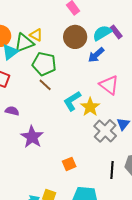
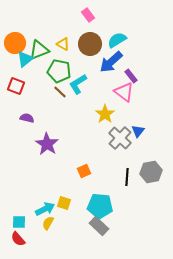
purple rectangle: (116, 32) -> (131, 76), moved
yellow triangle: (36, 35) -> (63, 44), moved
blue arrow: (96, 55) -> (111, 62), size x1.4
cyan L-shape: (72, 101) -> (78, 84), moved

